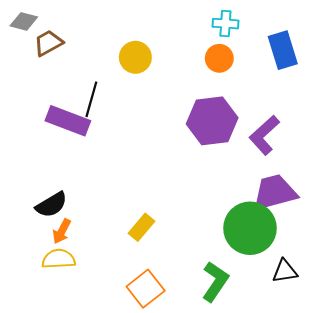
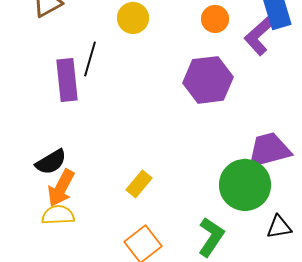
purple rectangle: (68, 121) -> (67, 80), turned 63
purple L-shape: (264, 135) -> (259, 36), moved
orange arrow: (62, 231) -> (61, 188), size x1.5

